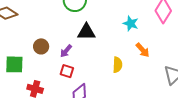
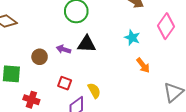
purple arrow: (66, 51) -> (63, 49), moved, turned 64
yellow semicircle: (117, 65) -> (94, 91), moved, turned -35

